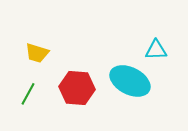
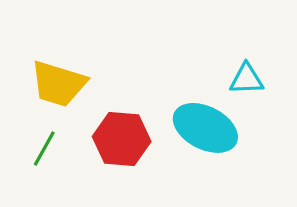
yellow trapezoid: (37, 53) -> (58, 84), size x1.5

